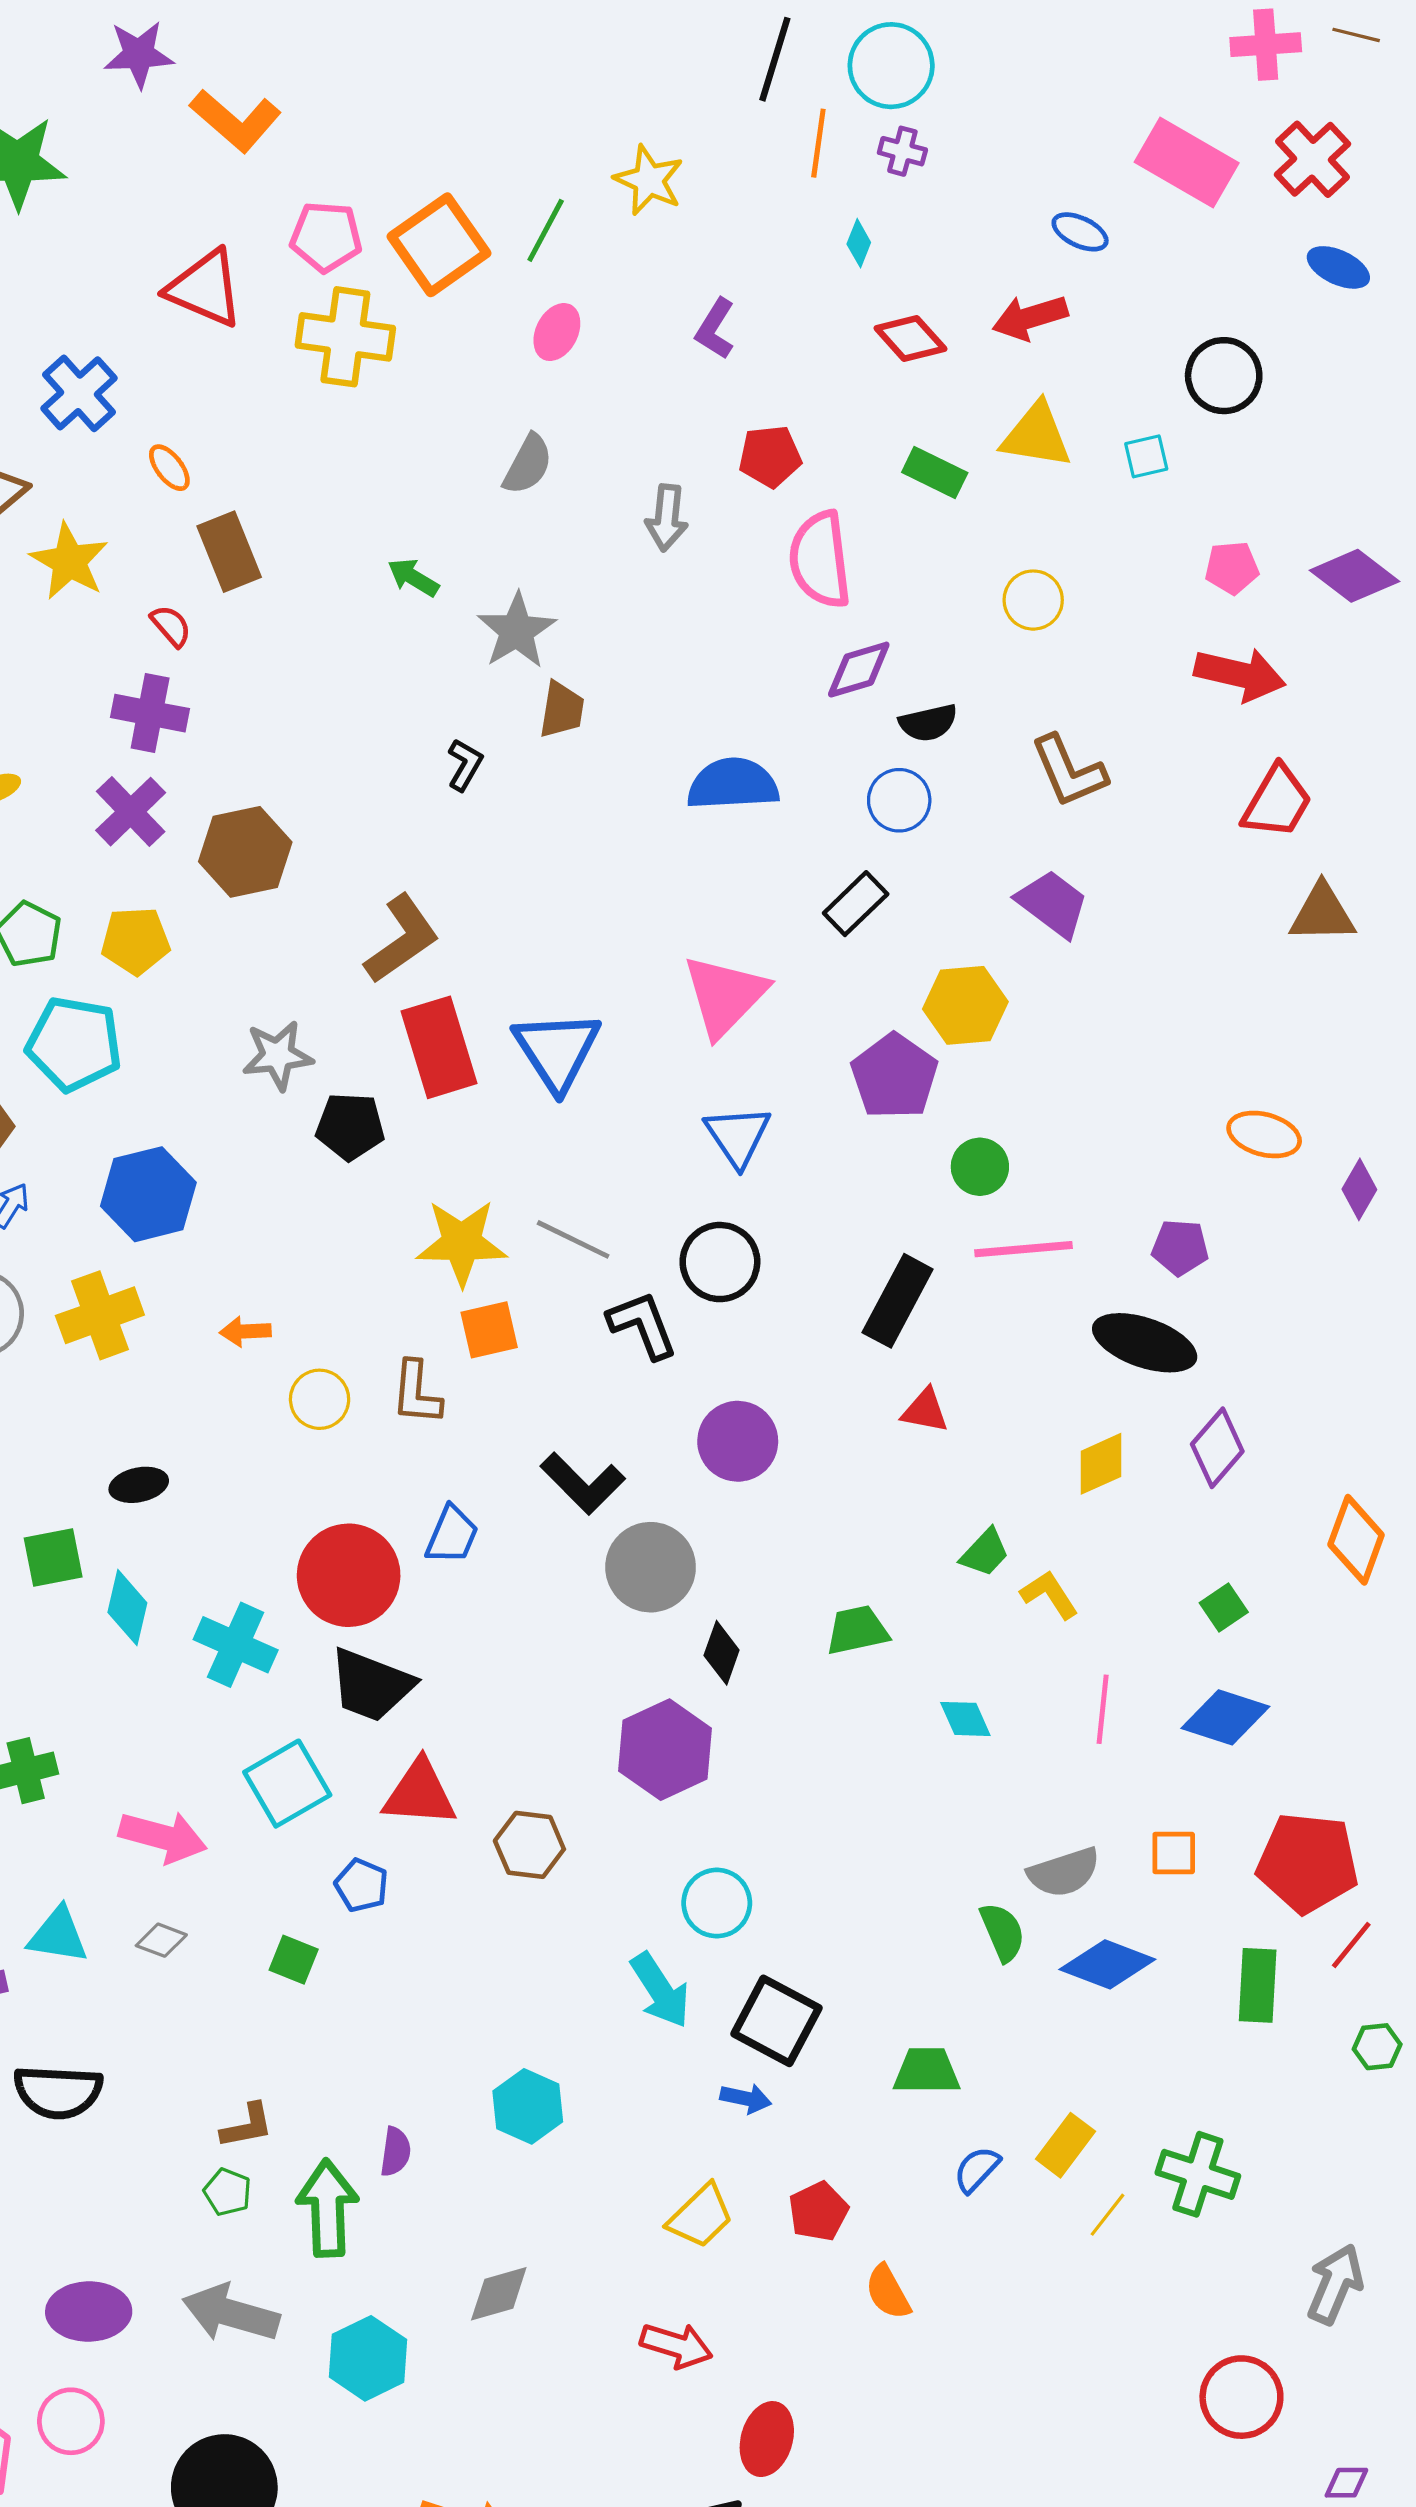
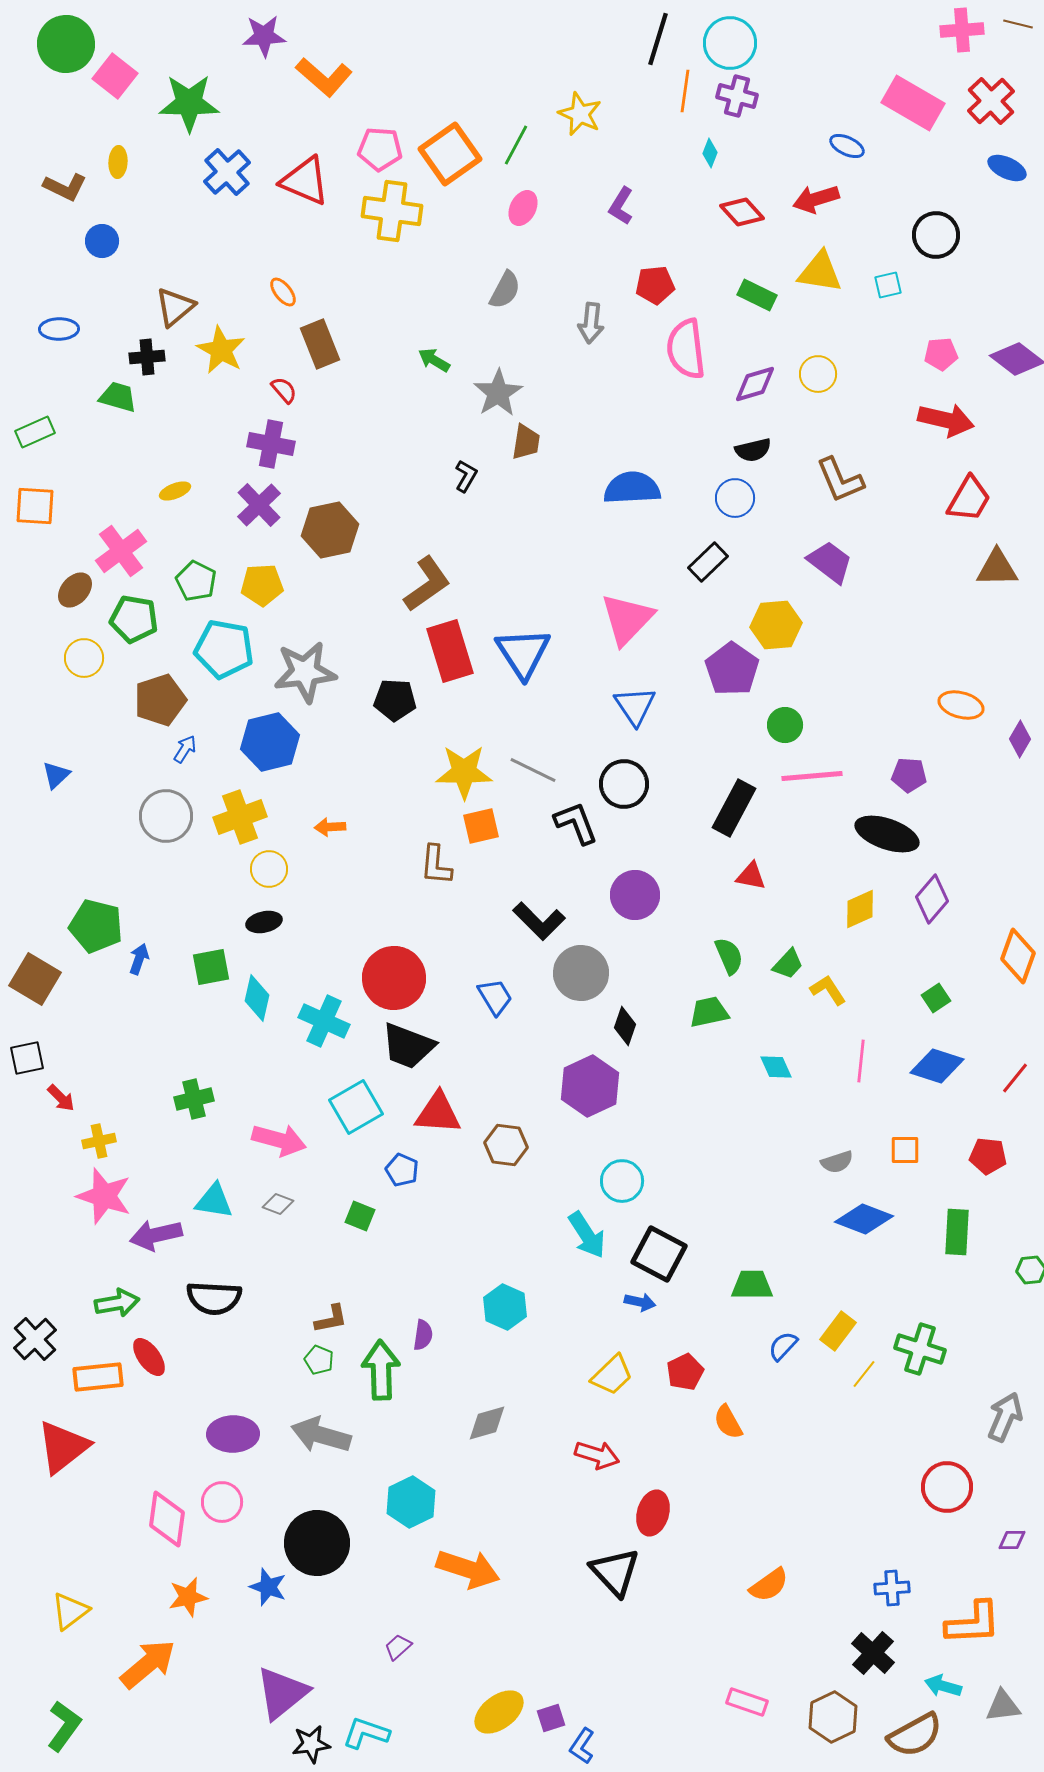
purple cross: (902, 151) -> (737, 96), size x1.4
blue cross: (79, 393) -> (227, 172), moved
purple diamond: (859, 669) -> (755, 384), moved
gray star: (278, 1055) -> (305, 672), moved, size x1.4
yellow circle: (320, 1399) -> (269, 869), moved
blue trapezoid: (452, 1535) -> (495, 997), moved, turned -54
red pentagon: (1308, 1863) -> (988, 1156), size x0.6
gray semicircle: (1064, 1872) -> (837, 1162), size x0.7
green semicircle: (1003, 1932) -> (729, 956), moved
red line: (1351, 1945) -> (1015, 1078), moved
cyan hexagon: (368, 2358) -> (411, 1502), moved

